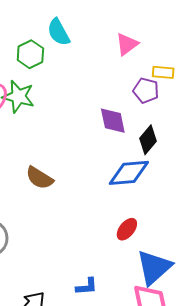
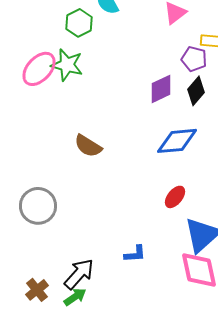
purple diamond: (113, 121) -> (161, 89), turned 76
black diamond: (148, 140) -> (196, 91), moved

